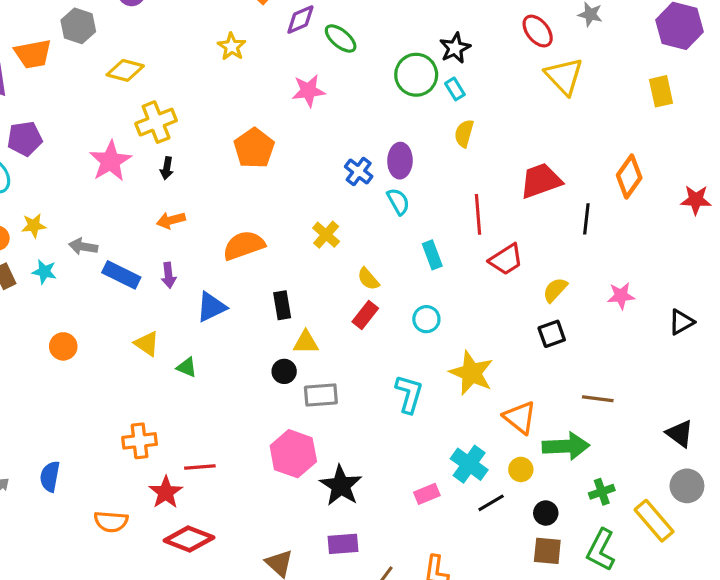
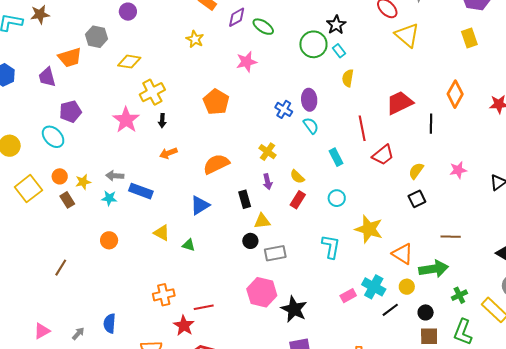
yellow star: (34, 226) -> (83, 182), moved
cyan star: (44, 272) -> (109, 198), moved
purple arrow: (169, 275) -> (267, 182), moved
pink rectangle: (427, 494) -> (348, 296), moved

